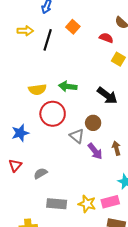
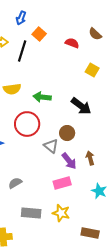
orange square: (73, 27) -> (39, 34), moved
red semicircle: (106, 38) -> (72, 43), moved
yellow semicircle: (37, 89) -> (12, 89), moved
pink rectangle: (110, 202) -> (62, 183), moved

